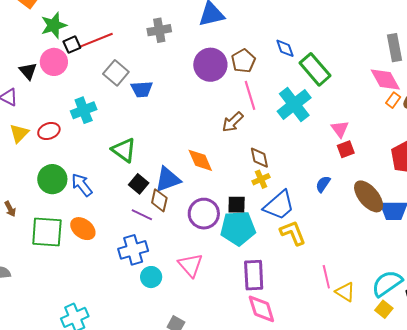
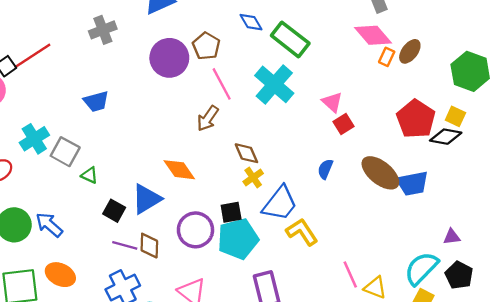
gray square: (116, 73) -> (65, 152), moved
green triangle: (124, 150) -> (89, 175), size x0.6
brown diamond: (159, 200) -> (149, 246), moved

